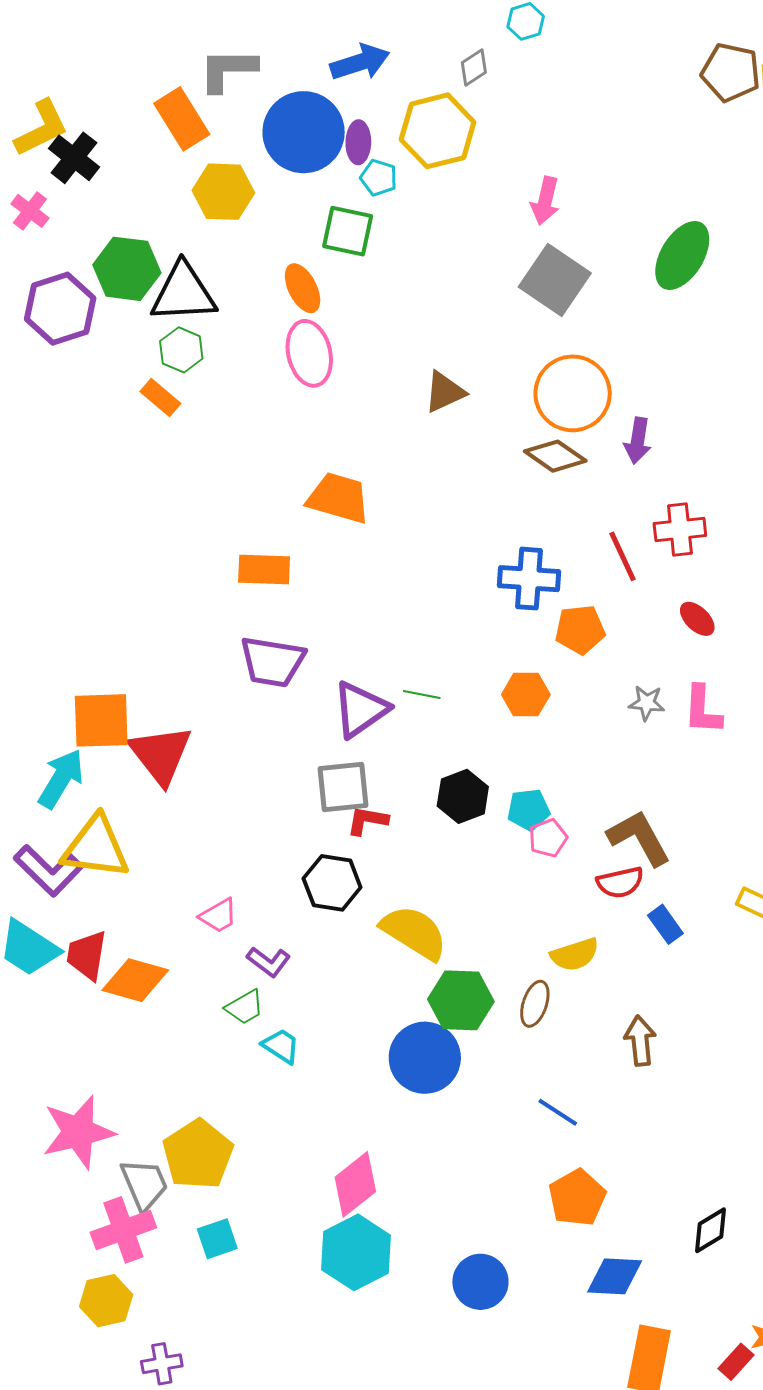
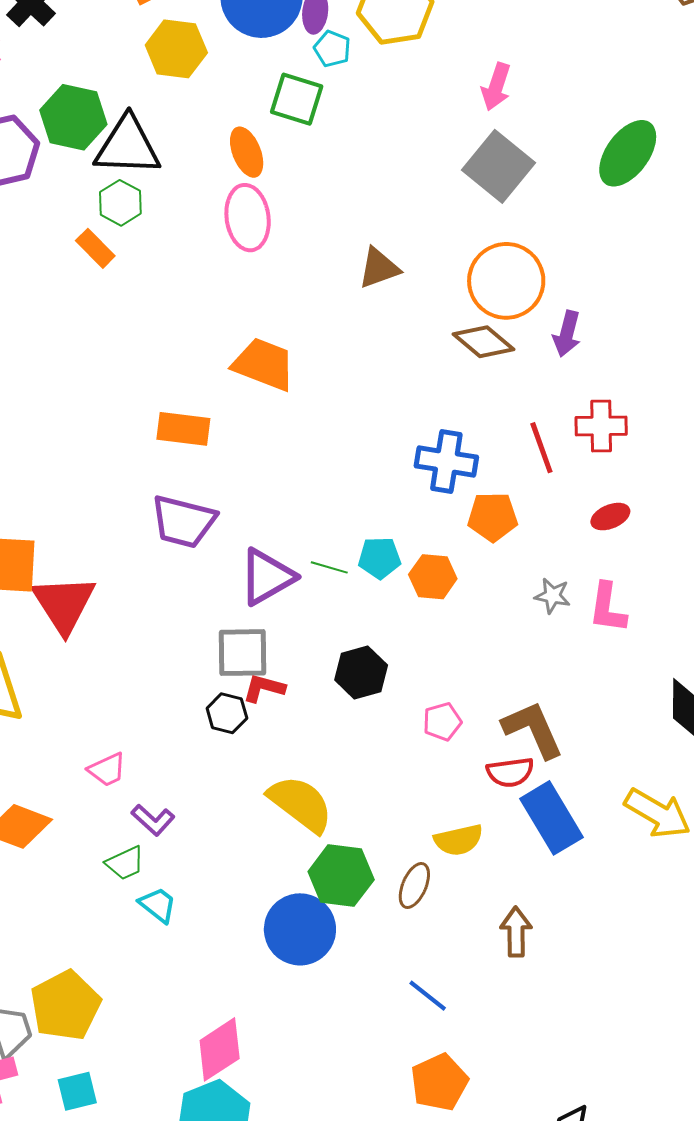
red ellipse: (697, 619) -> (610, 517), turned -72
cyan pentagon: (529, 810) -> (380, 558), moved
black hexagon: (332, 883) -> (227, 713), moved, size x0.7
blue rectangle: (665, 924) -> (551, 818), size x1.8

